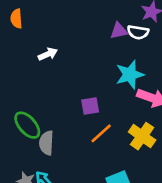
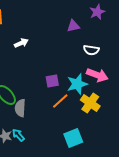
white semicircle: (138, 32) -> (91, 50), moved
cyan star: (130, 75) -> (77, 84), moved

